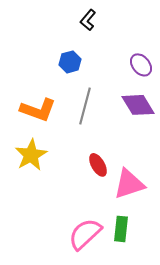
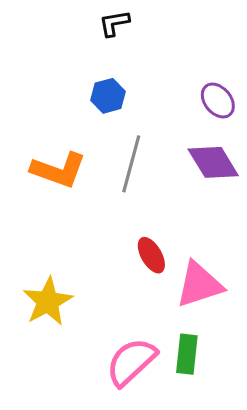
black L-shape: (88, 20) -> (114, 23), moved, turned 40
yellow star: (31, 155) -> (48, 302), moved

